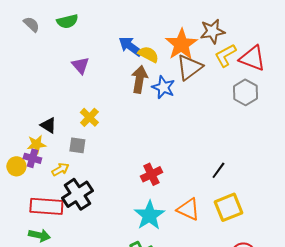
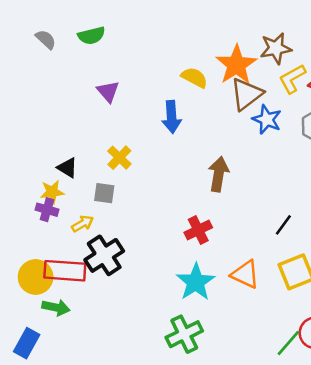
blue arrow: (130, 46) -> (172, 117), moved, turned -130
brown arrow: (139, 79) -> (219, 174), moved
blue star: (163, 87) -> (267, 119), moved
yellow circle: (16, 166) -> (36, 277), moved, size x1.4

